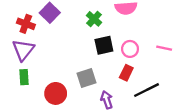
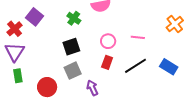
red cross: (26, 24) -> (15, 29), turned 35
black square: (104, 45) -> (71, 47), moved
black line: (147, 90) -> (135, 66), moved

